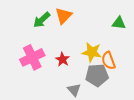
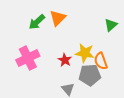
green triangle: (119, 23) -> (111, 25), turned -48
red star: (63, 59) -> (65, 60), moved

